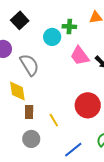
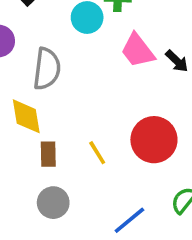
gray semicircle: (29, 65) -> (47, 69), turned 40
yellow line: (54, 120) -> (97, 153), moved

